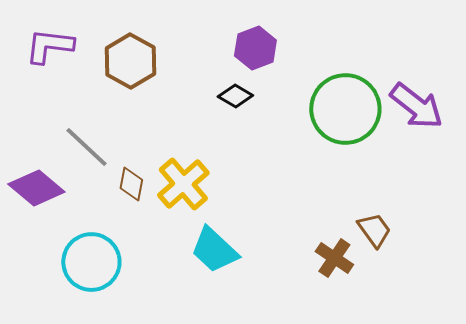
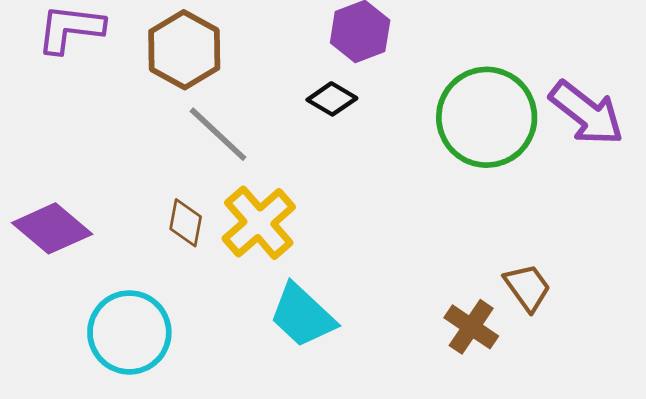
gray line: (86, 147) -> (218, 134), moved

